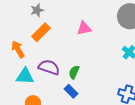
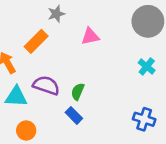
gray star: (37, 10) -> (56, 14), moved

